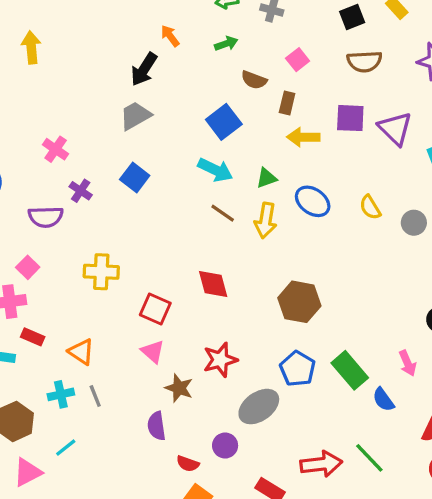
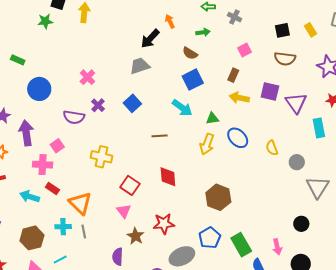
brown semicircle: (254, 80) -> (190, 53), moved
brown line: (223, 213) -> (160, 136), moved, turned -49
orange triangle: (81, 352) -> (80, 203), size x1.4

